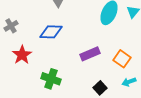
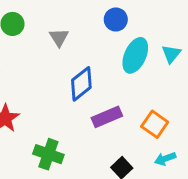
blue diamond: (51, 32) -> (81, 84), moved, turned -40

